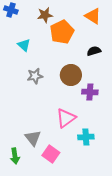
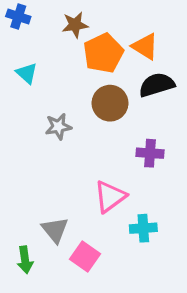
orange triangle: (93, 16) -> (145, 46), moved
cyan triangle: (24, 45) -> (27, 73), moved
black semicircle: (94, 51) -> (157, 85), size x1.5
brown circle: (71, 75) -> (110, 103), moved

